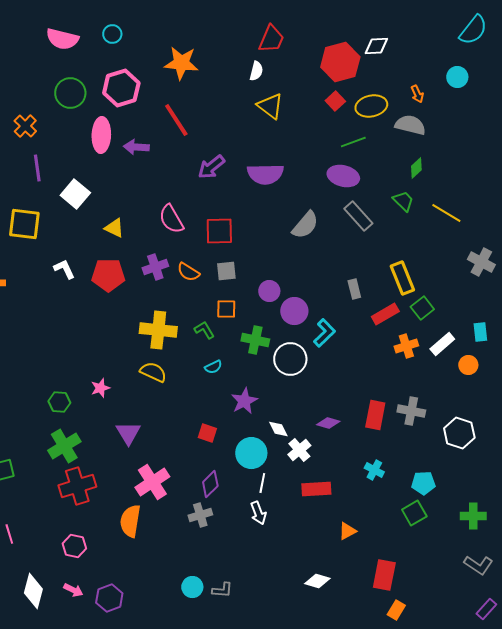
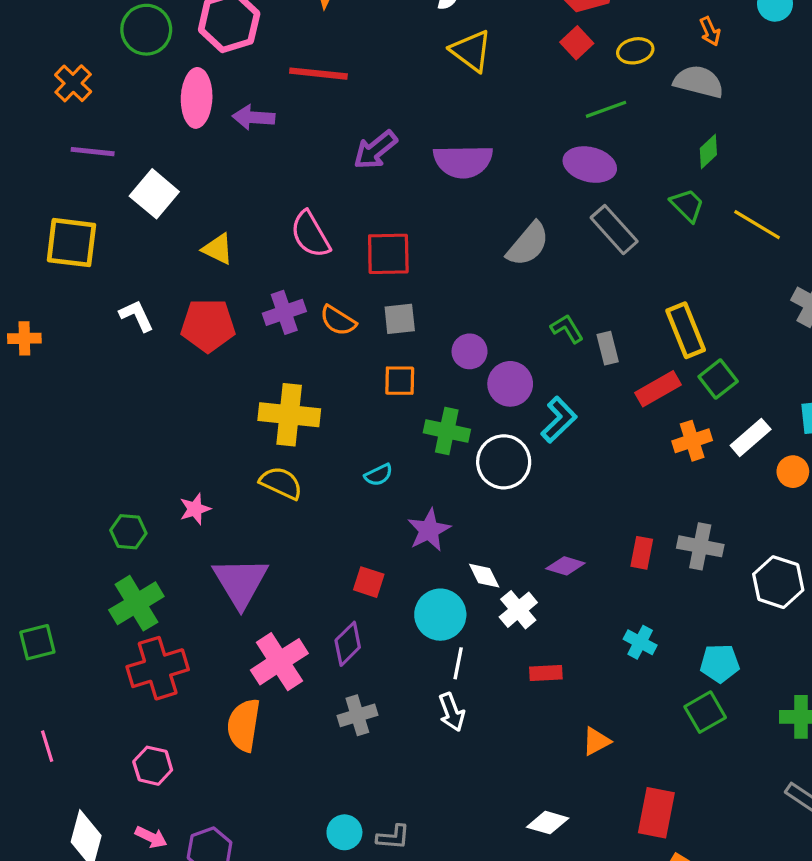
yellow ellipse: (371, 106) -> (635, 51), size x0.7
red line: (176, 120) -> (318, 74), turned -51
purple line: (37, 168) -> (93, 152), turned -76
green L-shape: (204, 330) -> (567, 329), moved
red rectangle: (375, 415) -> (642, 553), size x0.7
purple triangle: (128, 433) -> (240, 582), size x1.4
purple diamond: (210, 484) -> (348, 644), moved
red rectangle: (316, 489) -> (546, 673), size x0.7

